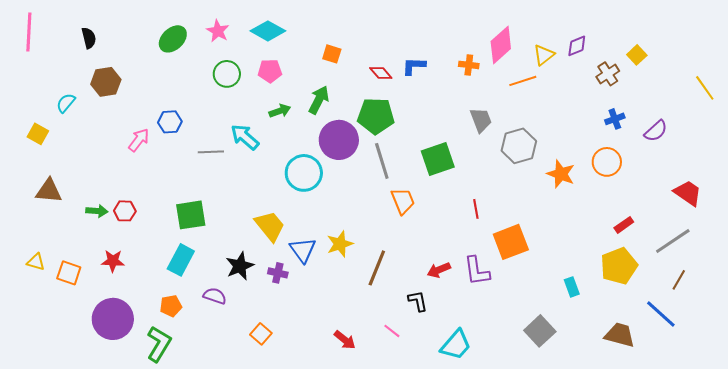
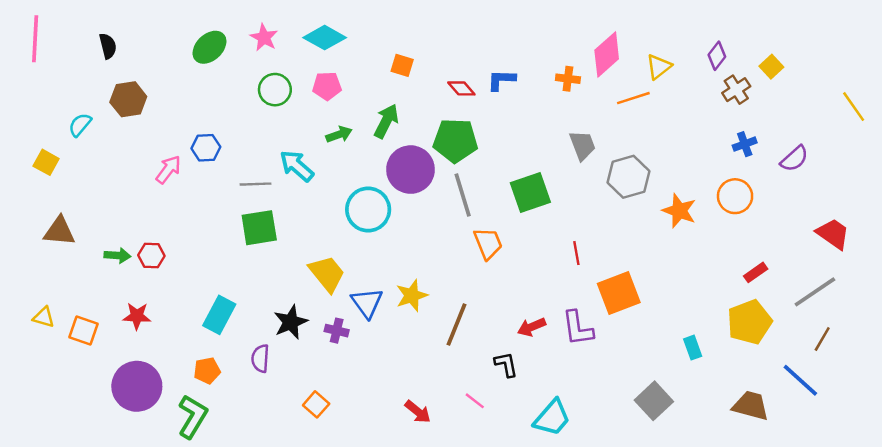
purple diamond: (577, 46) -> (717, 56), moved, turned -30
green square: (191, 215) -> (259, 228), moved
purple semicircle: (215, 296) -> (260, 358), turned -105

